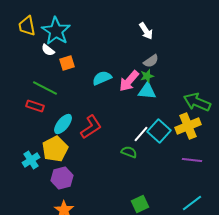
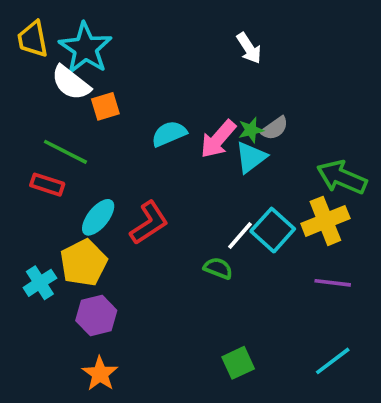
white semicircle: (48, 50) -> (71, 83), size x1.6
gray semicircle: (151, 61) -> (275, 128), moved
cyan triangle: (147, 91) -> (251, 157), turned -42

